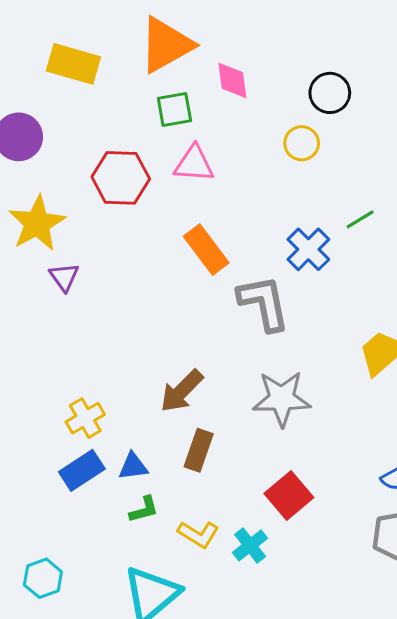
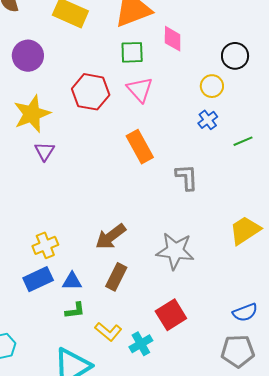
pink triangle: (194, 164) -> (140, 90), turned 36
blue cross: (308, 249) -> (208, 120), moved, size x0.7
gray L-shape: (264, 303) -> (187, 177), moved, size x0.7

